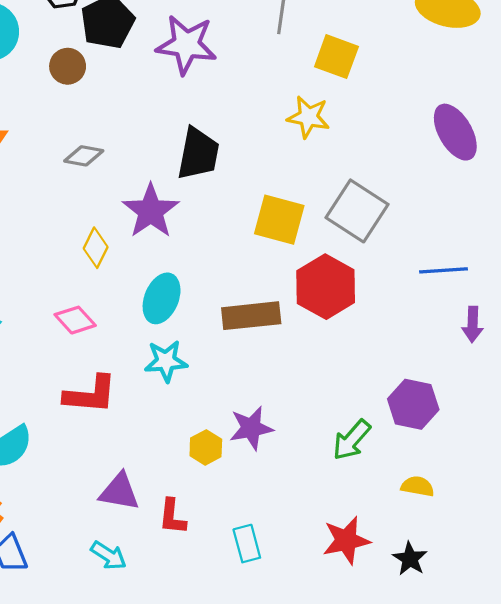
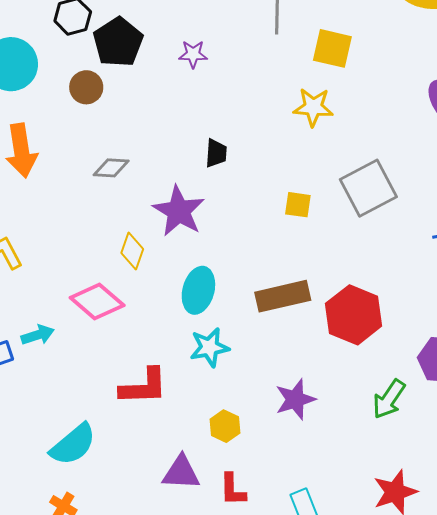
purple star: (186, 45) -> (193, 54), size x0.5
black trapezoid: (198, 154) -> (216, 153), size x0.6
gray square: (357, 211) -> (368, 188), turned 36
yellow square: (279, 220) -> (298, 205), size x0.6
red hexagon: (326, 287) -> (354, 315), moved
pink diamond: (75, 320) -> (97, 302), moved, size x1.4
yellow hexagon: (206, 447) -> (225, 426), moved

